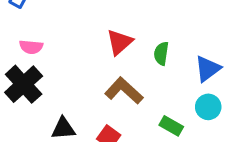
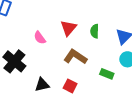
pink semicircle: (31, 47) -> (40, 38), moved, turned 56

